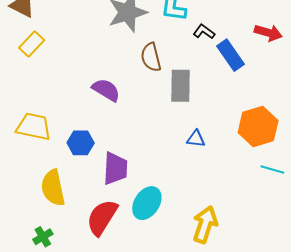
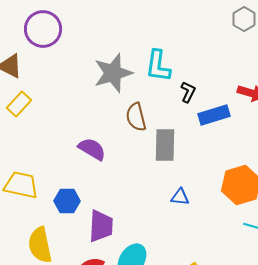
black L-shape: (204, 32) -> (188, 92), turned 80
blue rectangle: (230, 55) -> (214, 115), turned -72

